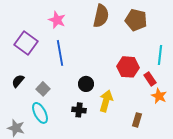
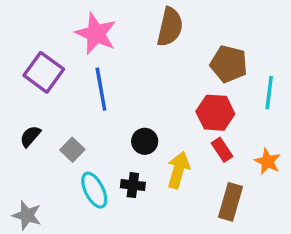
pink star: (57, 20) -> (96, 34), size x1.4
brown pentagon: (136, 20) -> (229, 64), moved
red rectangle: (150, 79) -> (222, 150), moved
cyan ellipse: (40, 113) -> (94, 190), moved
brown rectangle: (137, 120) -> (230, 202), size x1.5

